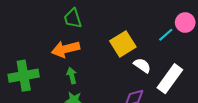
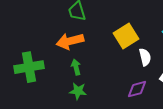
white semicircle: (142, 65) -> (145, 57), turned 42

